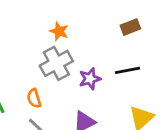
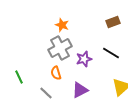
black line: (128, 70) -> (111, 53), turned 42
orange semicircle: (34, 98) -> (56, 73), moved

